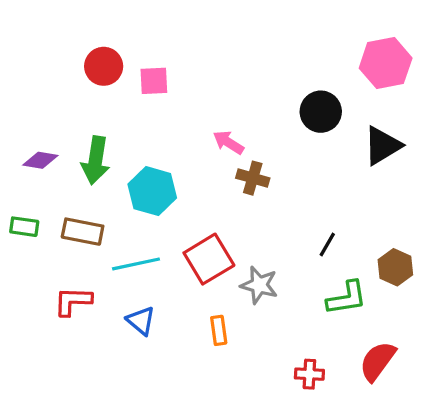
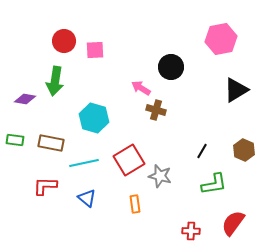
pink hexagon: (386, 63) -> (221, 39), moved
black circle: (321, 112) -> (171, 67), moved
green arrow: (96, 160) -> (55, 81), moved
brown hexagon: (395, 267) -> (244, 150), moved

